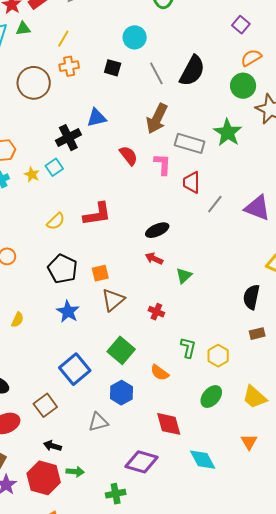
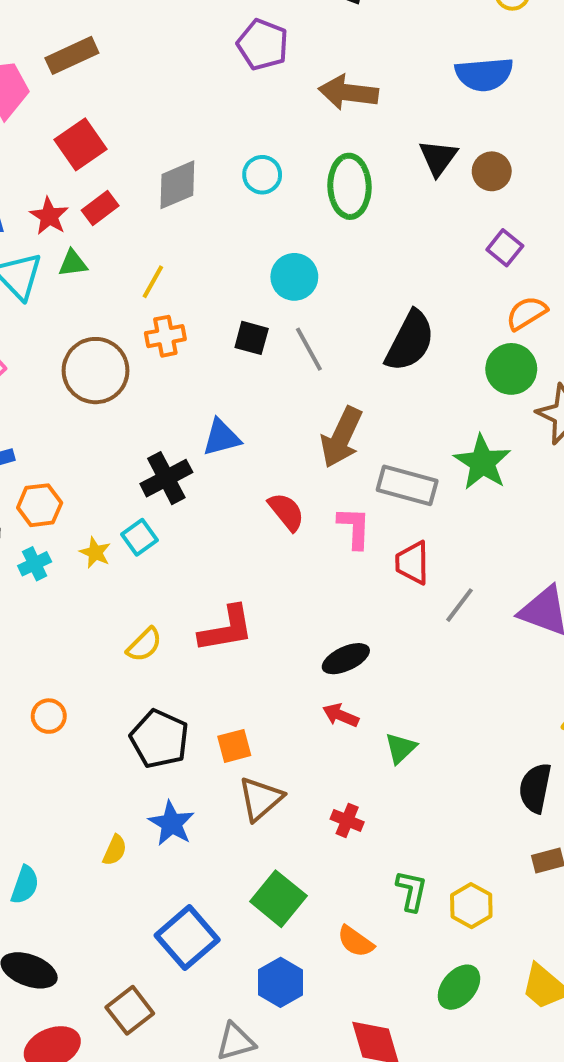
gray line: (156, 73) -> (309, 349), moved
yellow semicircle: (18, 320) -> (115, 850), moved

